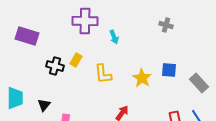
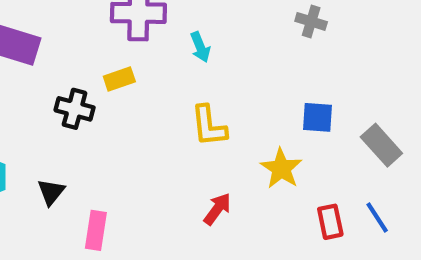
yellow rectangle: (76, 60) -> (119, 79), moved, turned 40
yellow L-shape: (103, 74) -> (209, 126), moved
yellow star: (142, 78) -> (281, 169), moved

